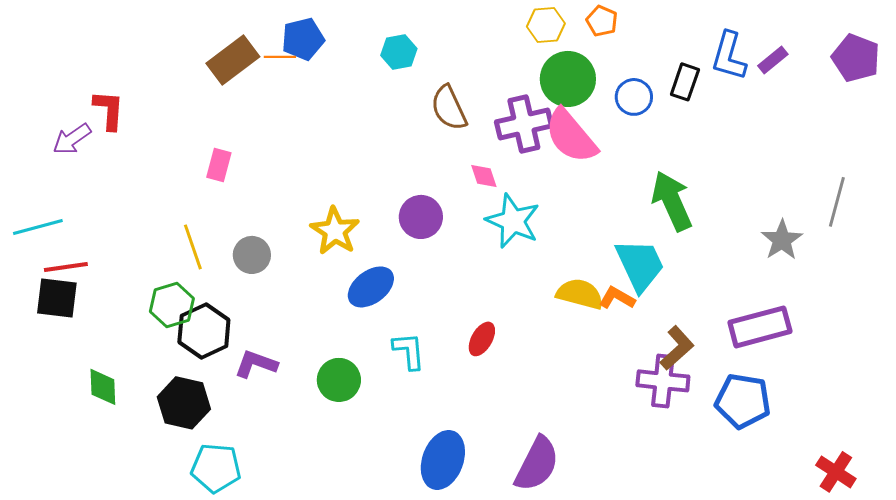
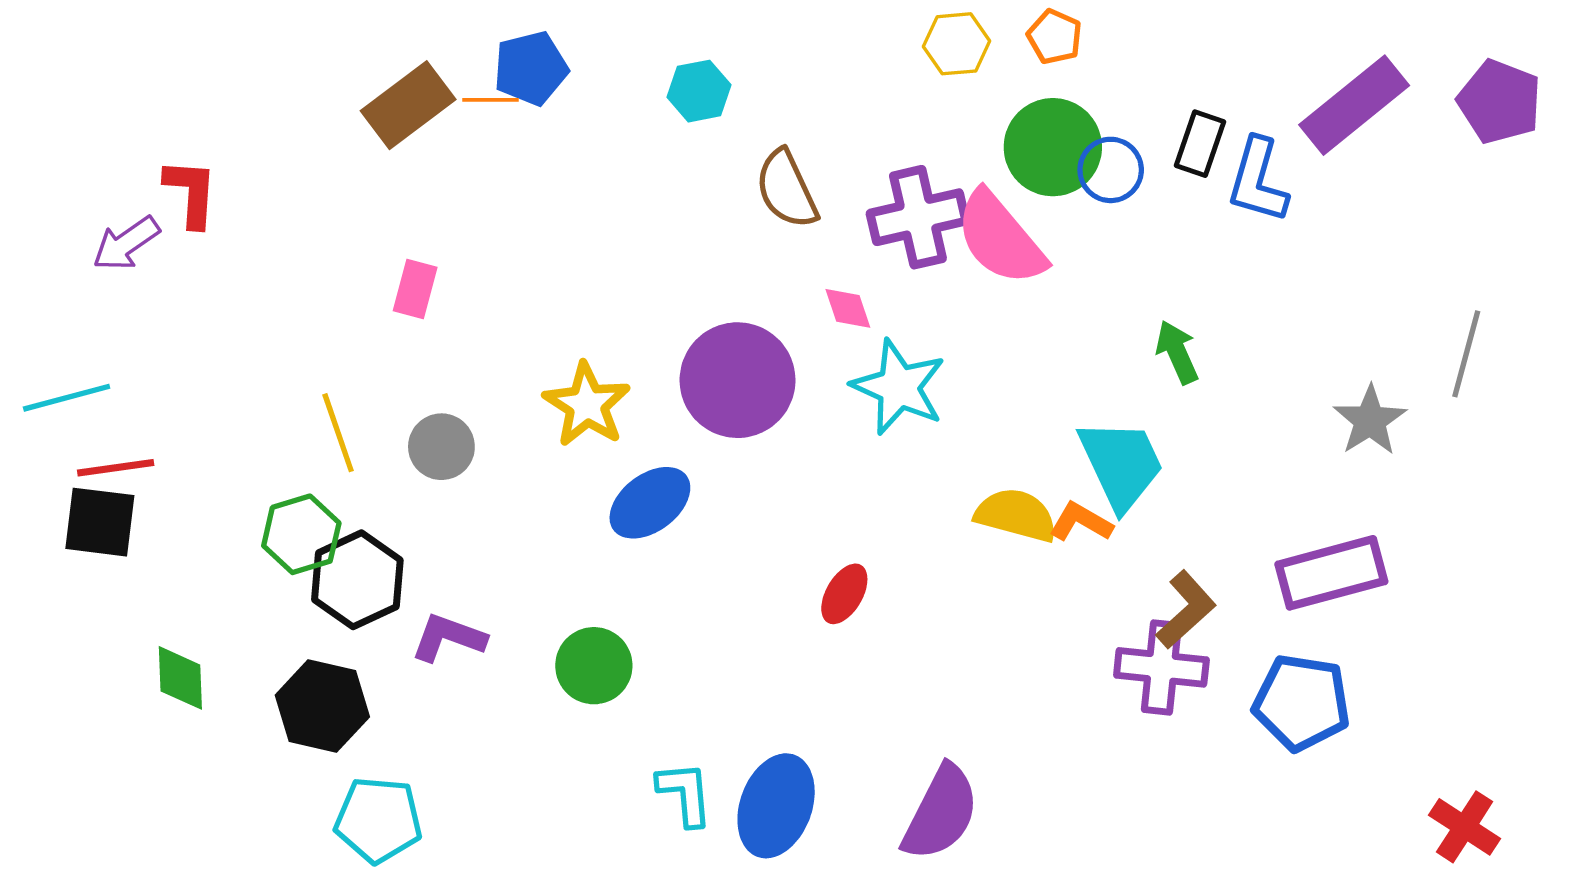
blue L-shape: (729, 56) -> (1258, 180), moved
purple rectangle: (773, 60) -> (1354, 105), size x2.0
green circle: (568, 79) -> (1053, 147), moved
pink rectangle: (219, 165) -> (415, 289), moved
green arrow: (672, 201) -> (1177, 352), size x0.6
purple circle: (421, 217) -> (738, 380), size x1.5
cyan L-shape: (409, 351) -> (685, 794), moved

